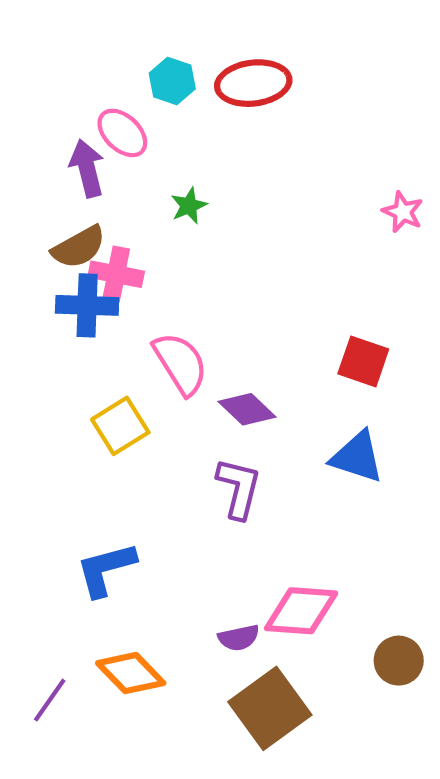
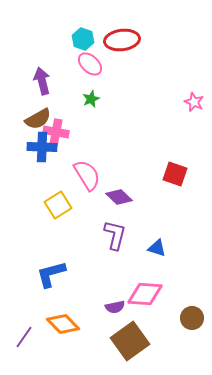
pink ellipse: (122, 133) -> (90, 64), moved
blue triangle: (357, 457) -> (157, 248), moved, size x0.7

